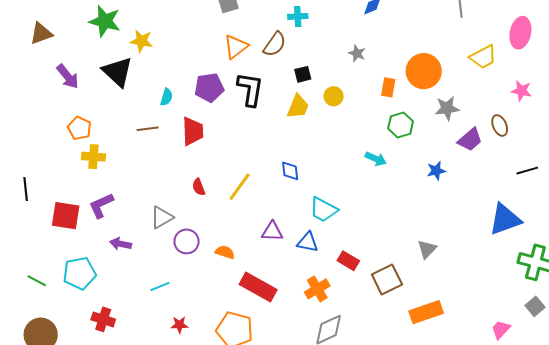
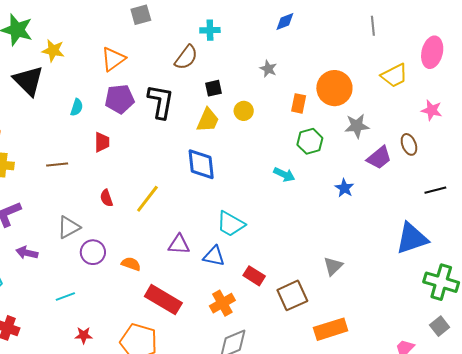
orange triangle: (236, 47) -> (113, 59), moved
brown line: (148, 129) -> (57, 165), moved
red trapezoid: (193, 131) -> (102, 142), size x0.7
blue diamond: (290, 171) -> (201, 164), moved, size x1.6
blue star: (436, 171) -> (344, 188), turned -30

